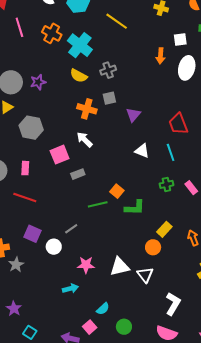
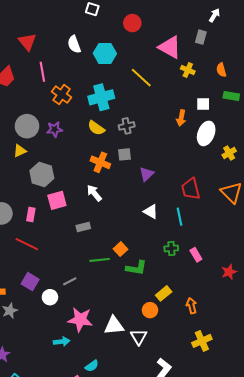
orange cross: (52, 33) -> (62, 95), moved
cyan cross: (80, 45) -> (101, 97), turned 30
pink square: (60, 155) -> (57, 200), moved
pink star: (86, 265) -> (80, 320), size x1.4

